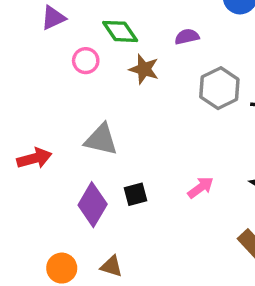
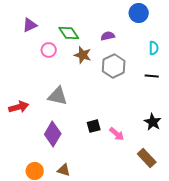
gray hexagon: (219, 88) -> (114, 66), moved
pink arrow: (201, 187) -> (117, 134), moved, turned 77
black square: (135, 194) -> (94, 126), moved

